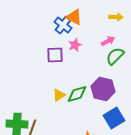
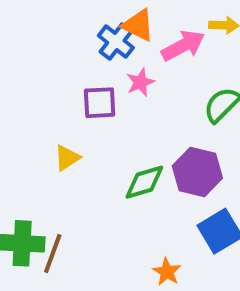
pink arrow: (108, 41) -> (183, 46), moved, size x1.5
yellow triangle: (59, 95) -> (67, 158), moved

